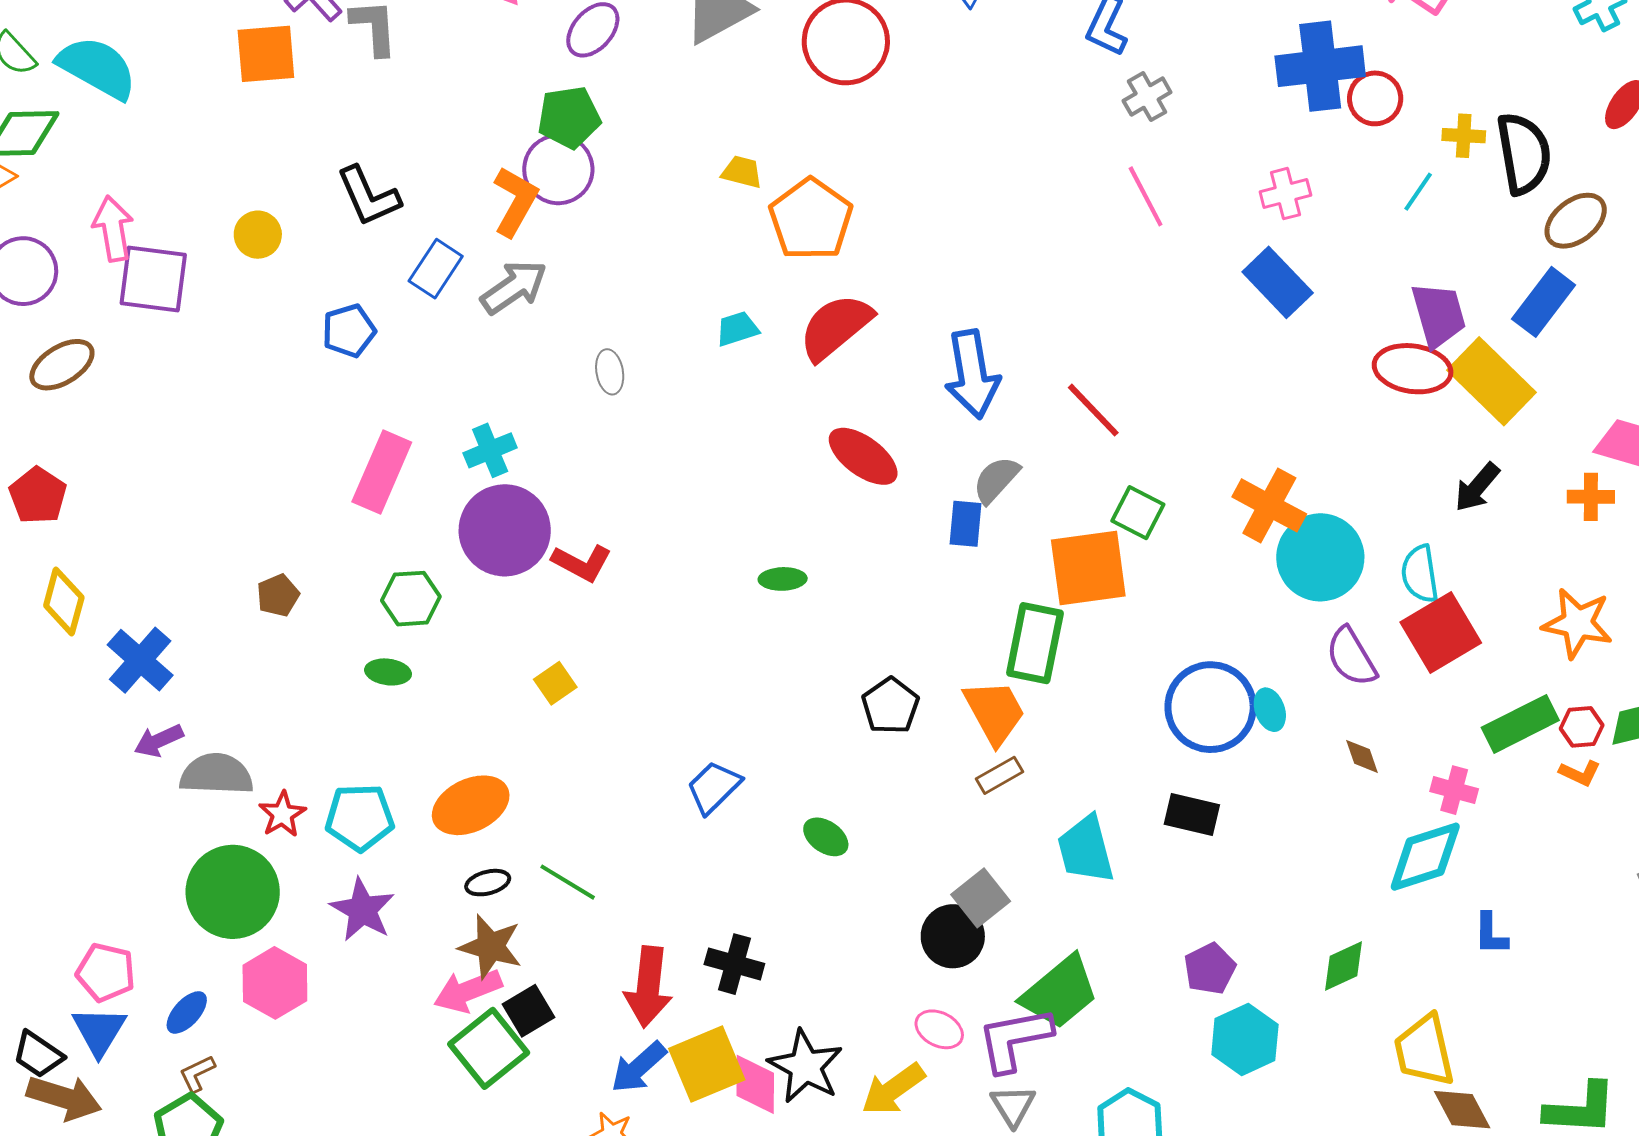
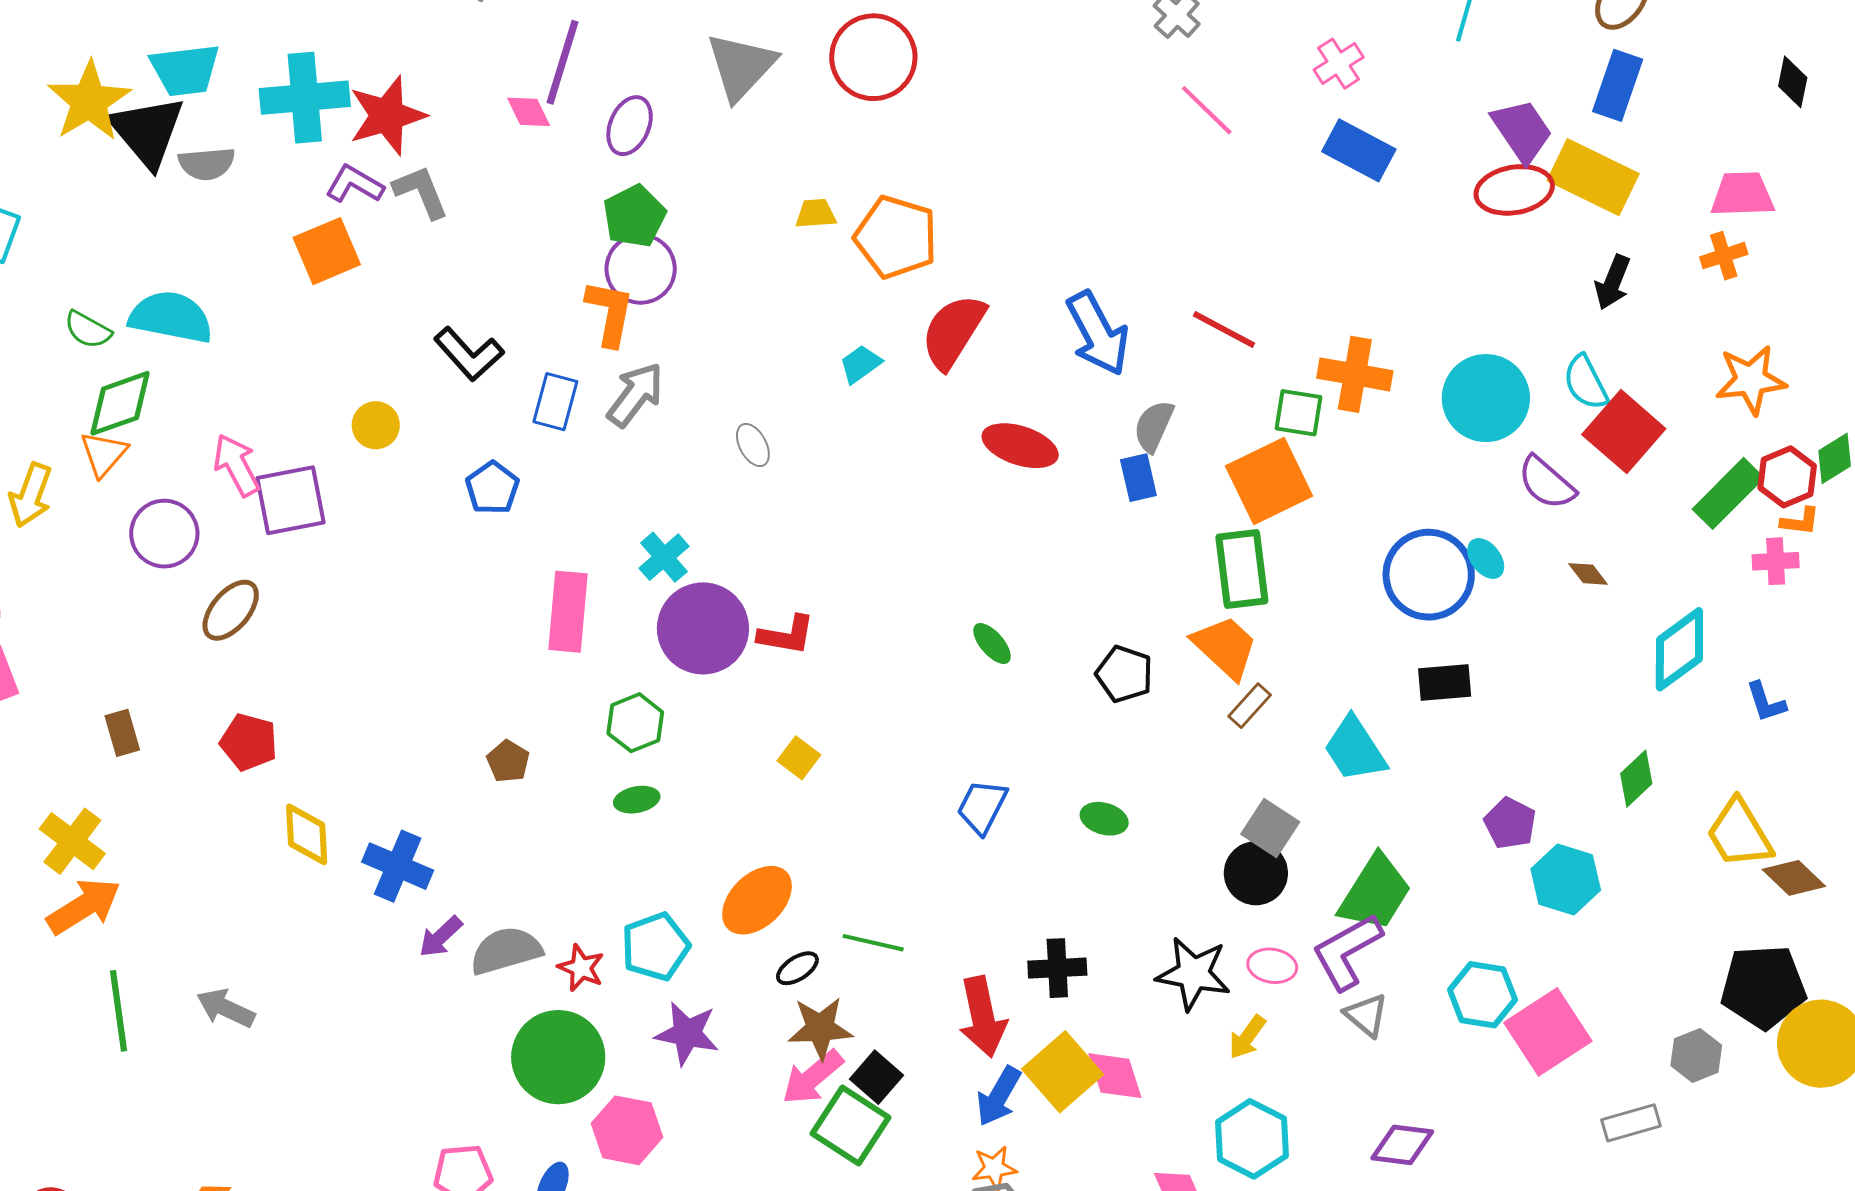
orange cross: (1269, 505) -> (1355, 374), moved
green ellipse: (783, 579) -> (992, 644), moved, turned 69
red hexagon: (1582, 727) -> (1787, 477), size x1.4
pink cross: (1454, 790) -> (1776, 561), moved
black star: (805, 1066) -> (1193, 974), moved
yellow arrow: (893, 1089) -> (1247, 1037), size x0.7

